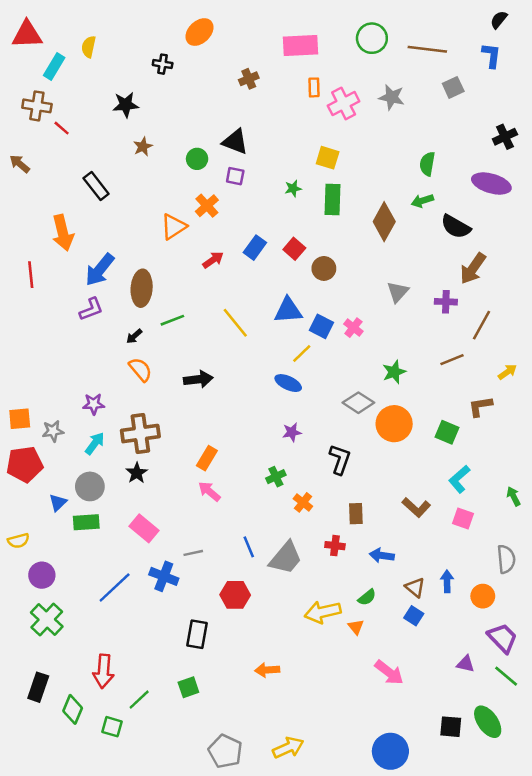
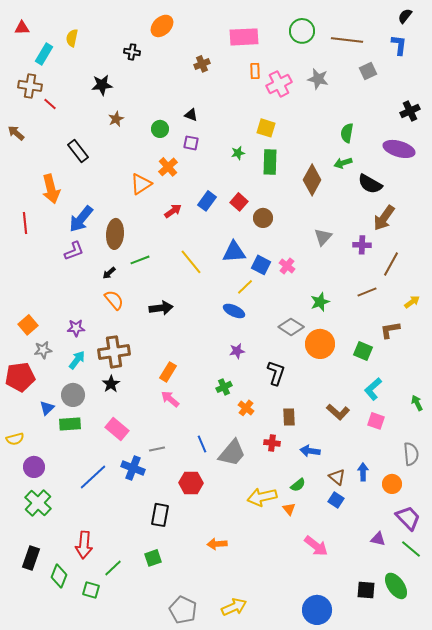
red triangle: (27, 34) -> (22, 28), size x0.6
black triangle: (235, 142) -> (191, 115), size x0.6
orange square: (20, 419) -> (28, 325), moved, turned -36

